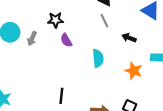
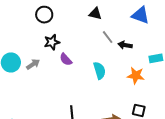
gray line: (104, 21) -> (108, 37), moved
gray arrow: (32, 39) -> (33, 64), turned -136

